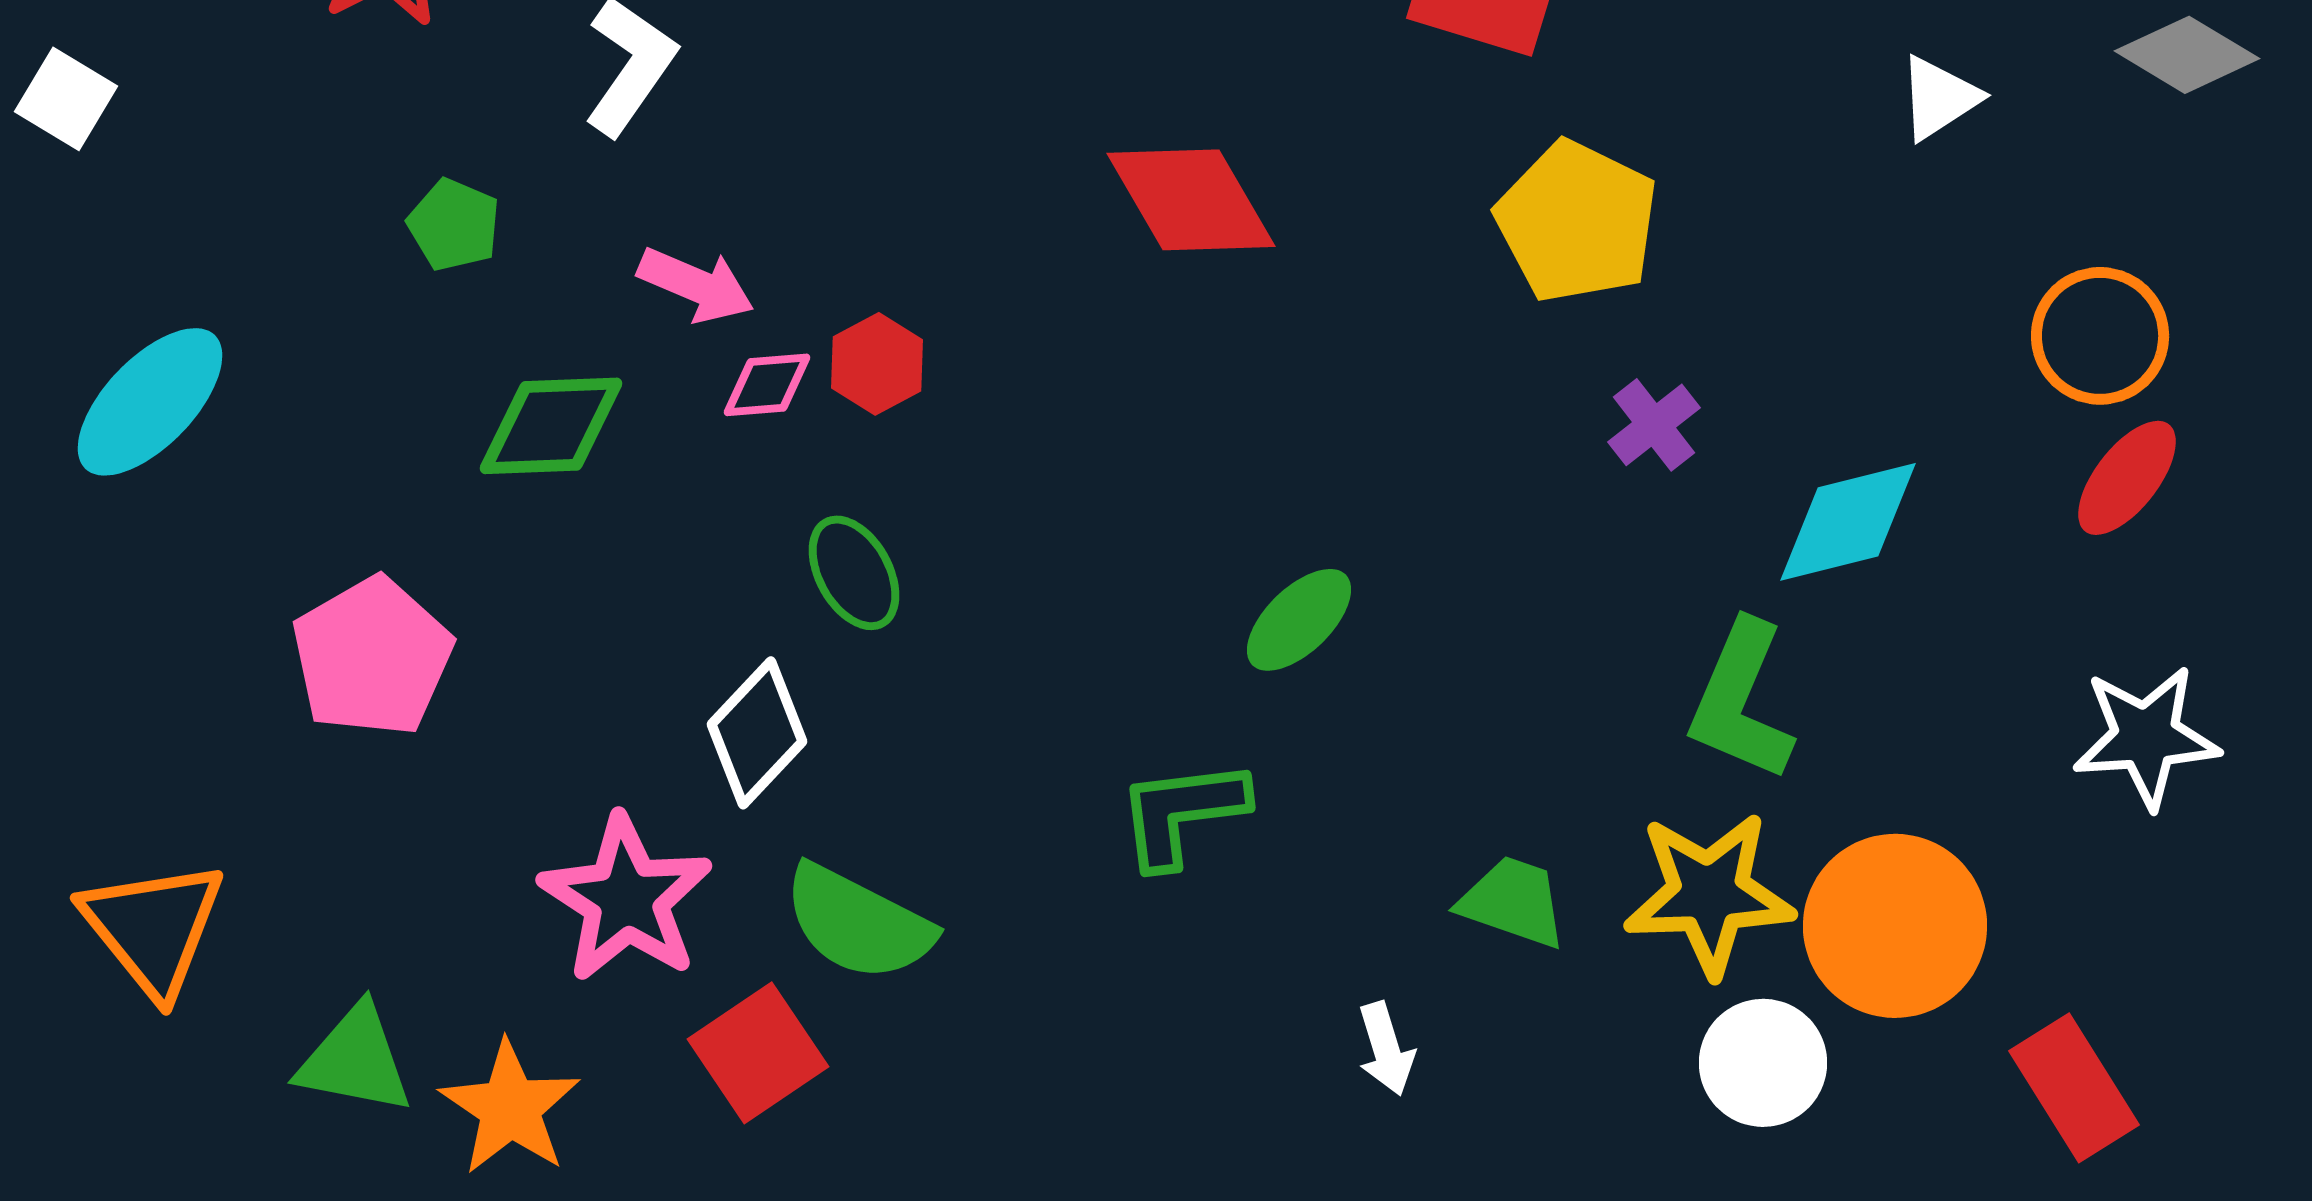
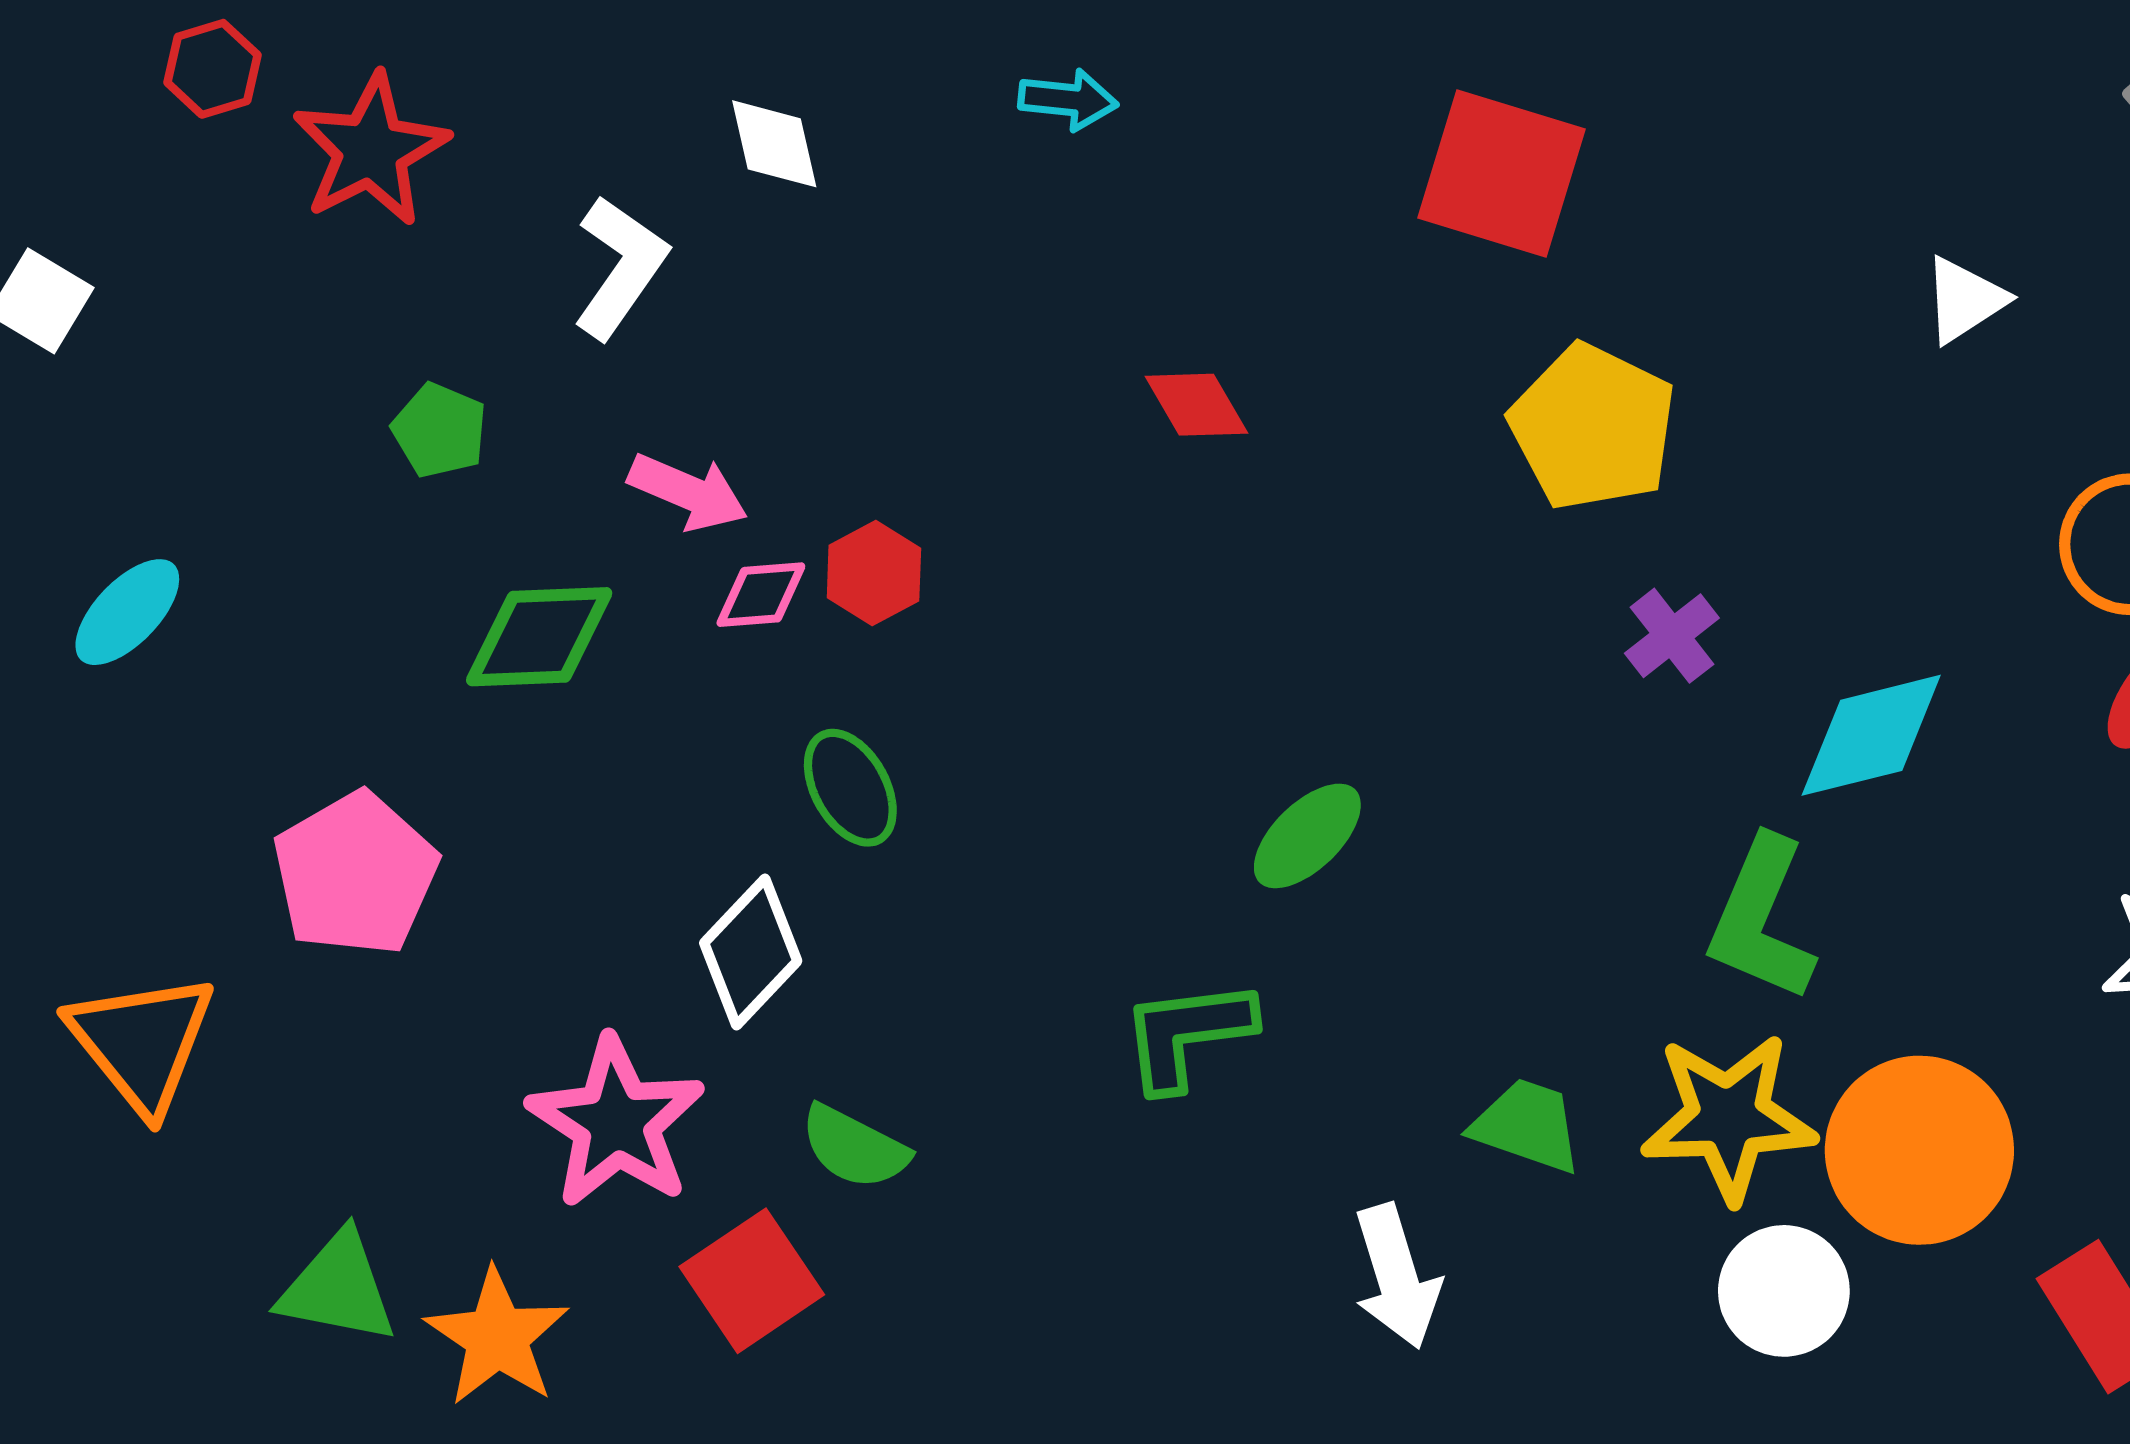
red diamond: (1191, 200) -> (1196, 405), size x0.6
cyan ellipse: (150, 402) -> (127, 612), size x0.7
green semicircle: (858, 923) -> (854, 1147), size x0.7
orange triangle: (153, 928) -> (142, 1042), moved
white arrow: (1386, 1049) -> (1397, 1277), size x1.5

